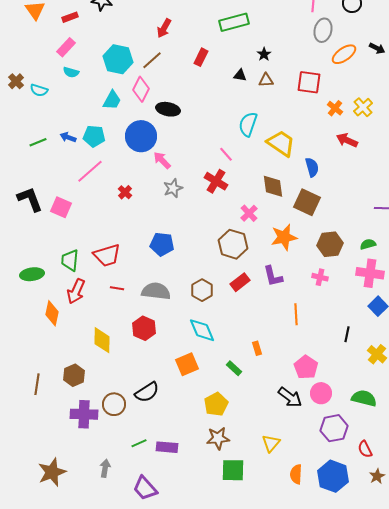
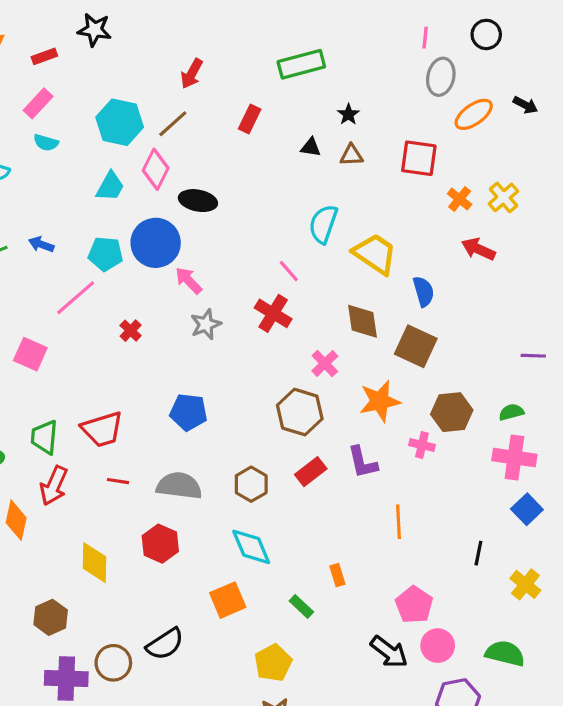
cyan pentagon: (94, 136) -> (105, 254), moved
pink cross: (320, 277) -> (422, 445), moved

